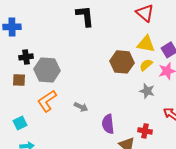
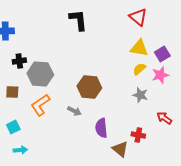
brown hexagon: (122, 62) -> (89, 87), moved
brown square: (19, 80) -> (12, 92), moved

